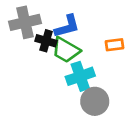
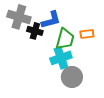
gray cross: (25, 22) -> (19, 17), turned 30
green trapezoid: (66, 50) -> (65, 39), moved, turned -105

